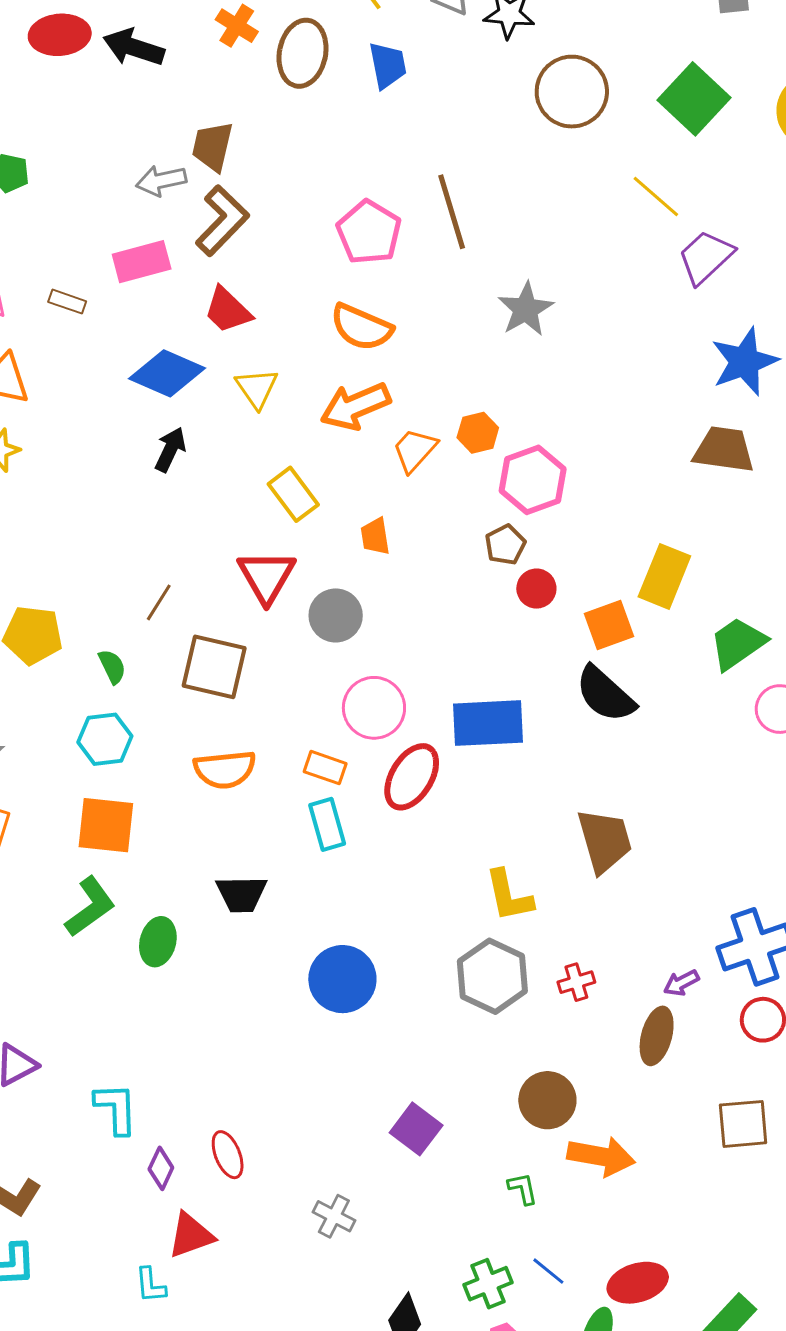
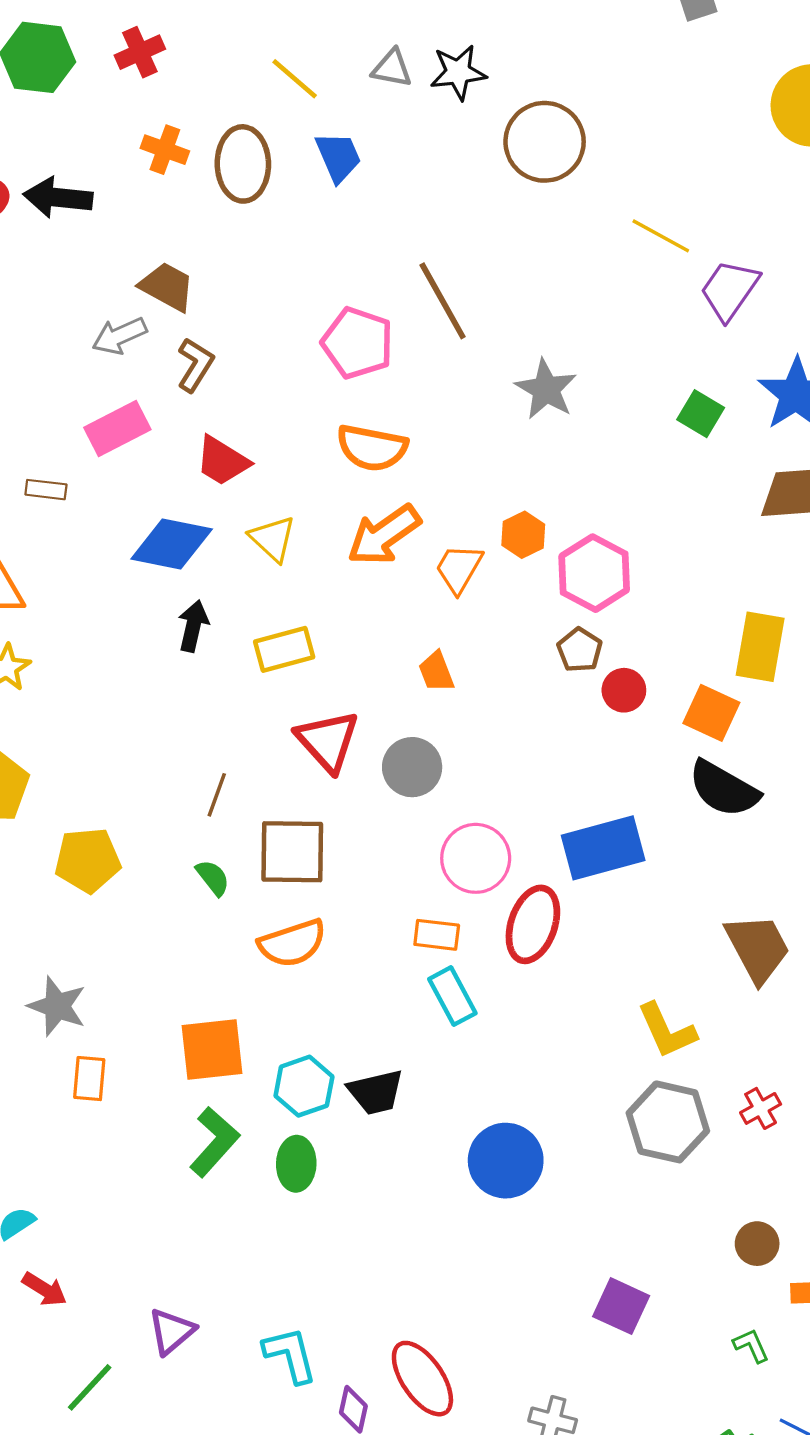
green square: (694, 99) -> (701, 414), moved, size x0.6
brown trapezoid: (212, 146) -> (167, 287), turned 118
brown L-shape: (222, 221) -> (195, 365), size x0.7
yellow rectangle: (293, 494) -> (284, 649), moved, turned -56
orange square: (609, 625) -> (711, 713), turned -33
green semicircle: (112, 667) -> (213, 878), moved
cyan hexagon: (105, 739) -> (304, 1086), moved
orange semicircle: (225, 769) -> (292, 943), moved
brown circle: (547, 1100) -> (757, 1244), size x0.7
red ellipse: (228, 1155) -> (422, 1379), size x1.5

